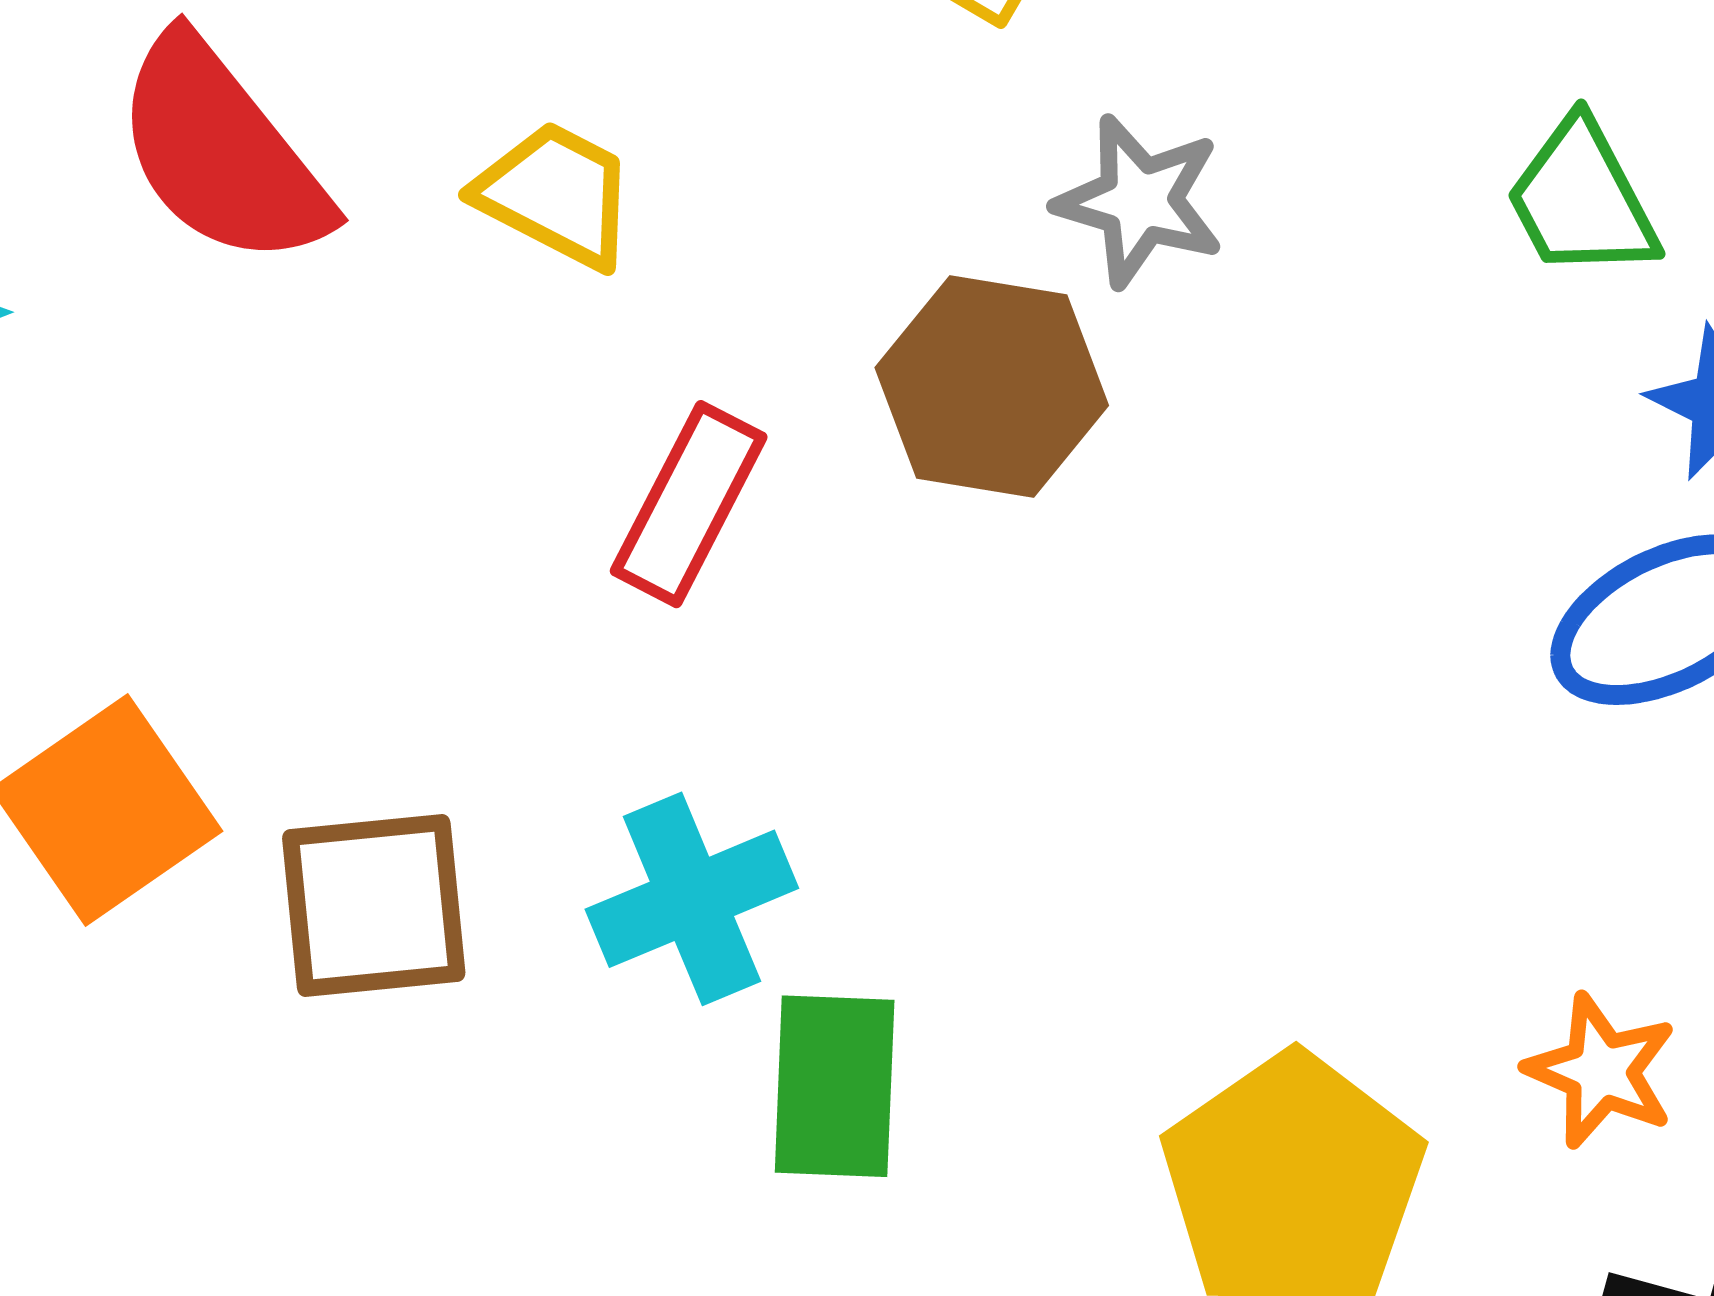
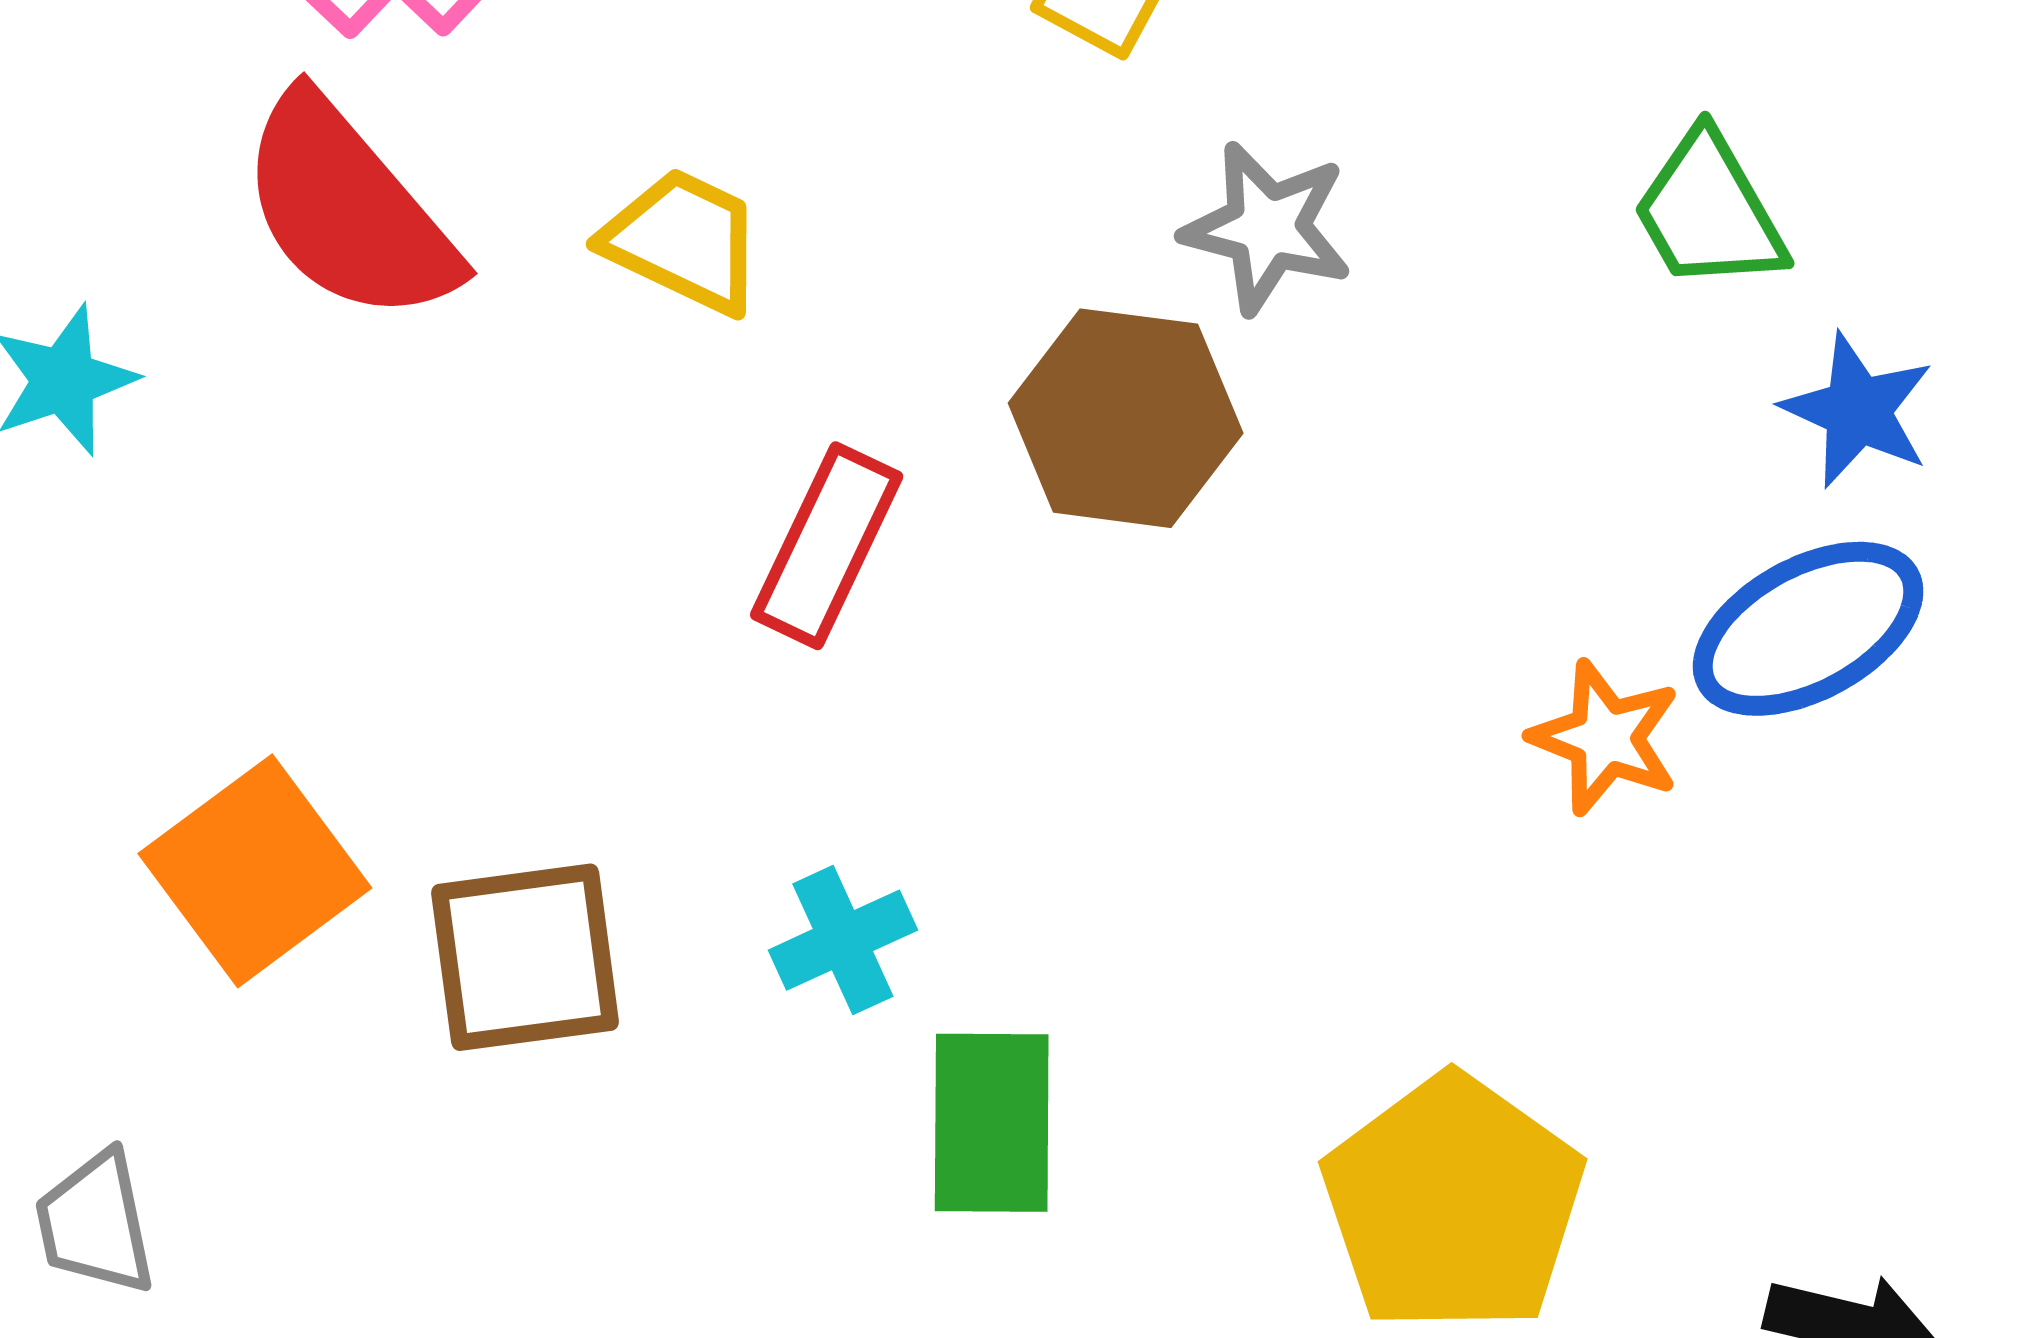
cyan cross: (692, 899) -> (843, 940), size x0.7
orange star: (1601, 1071) -> (1605, 738), moved

